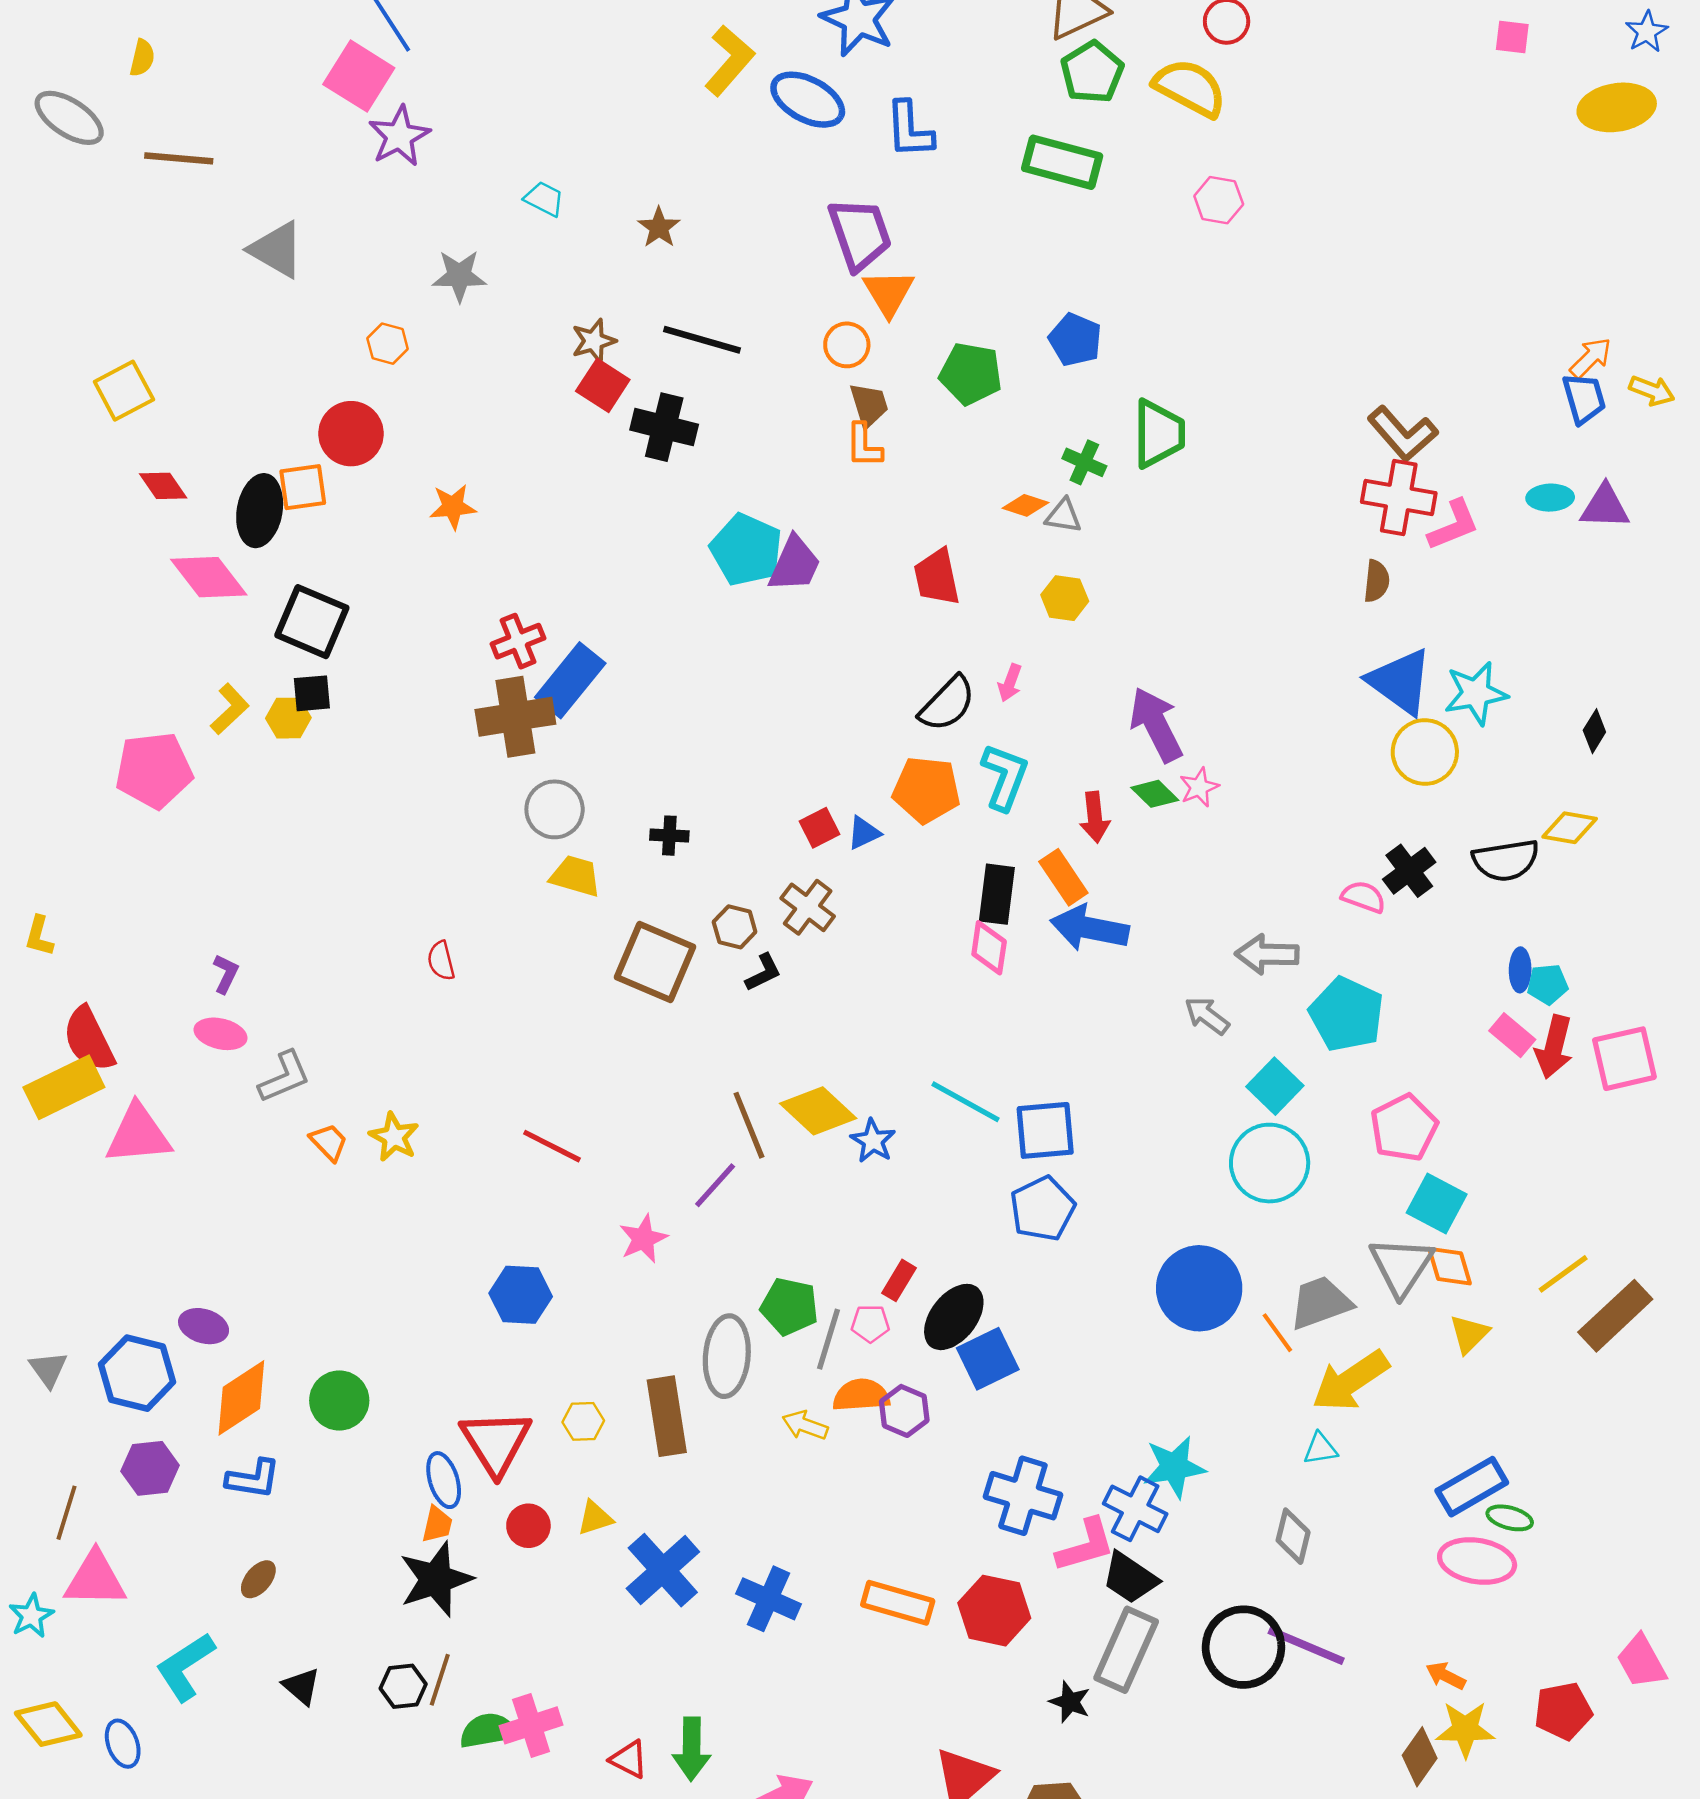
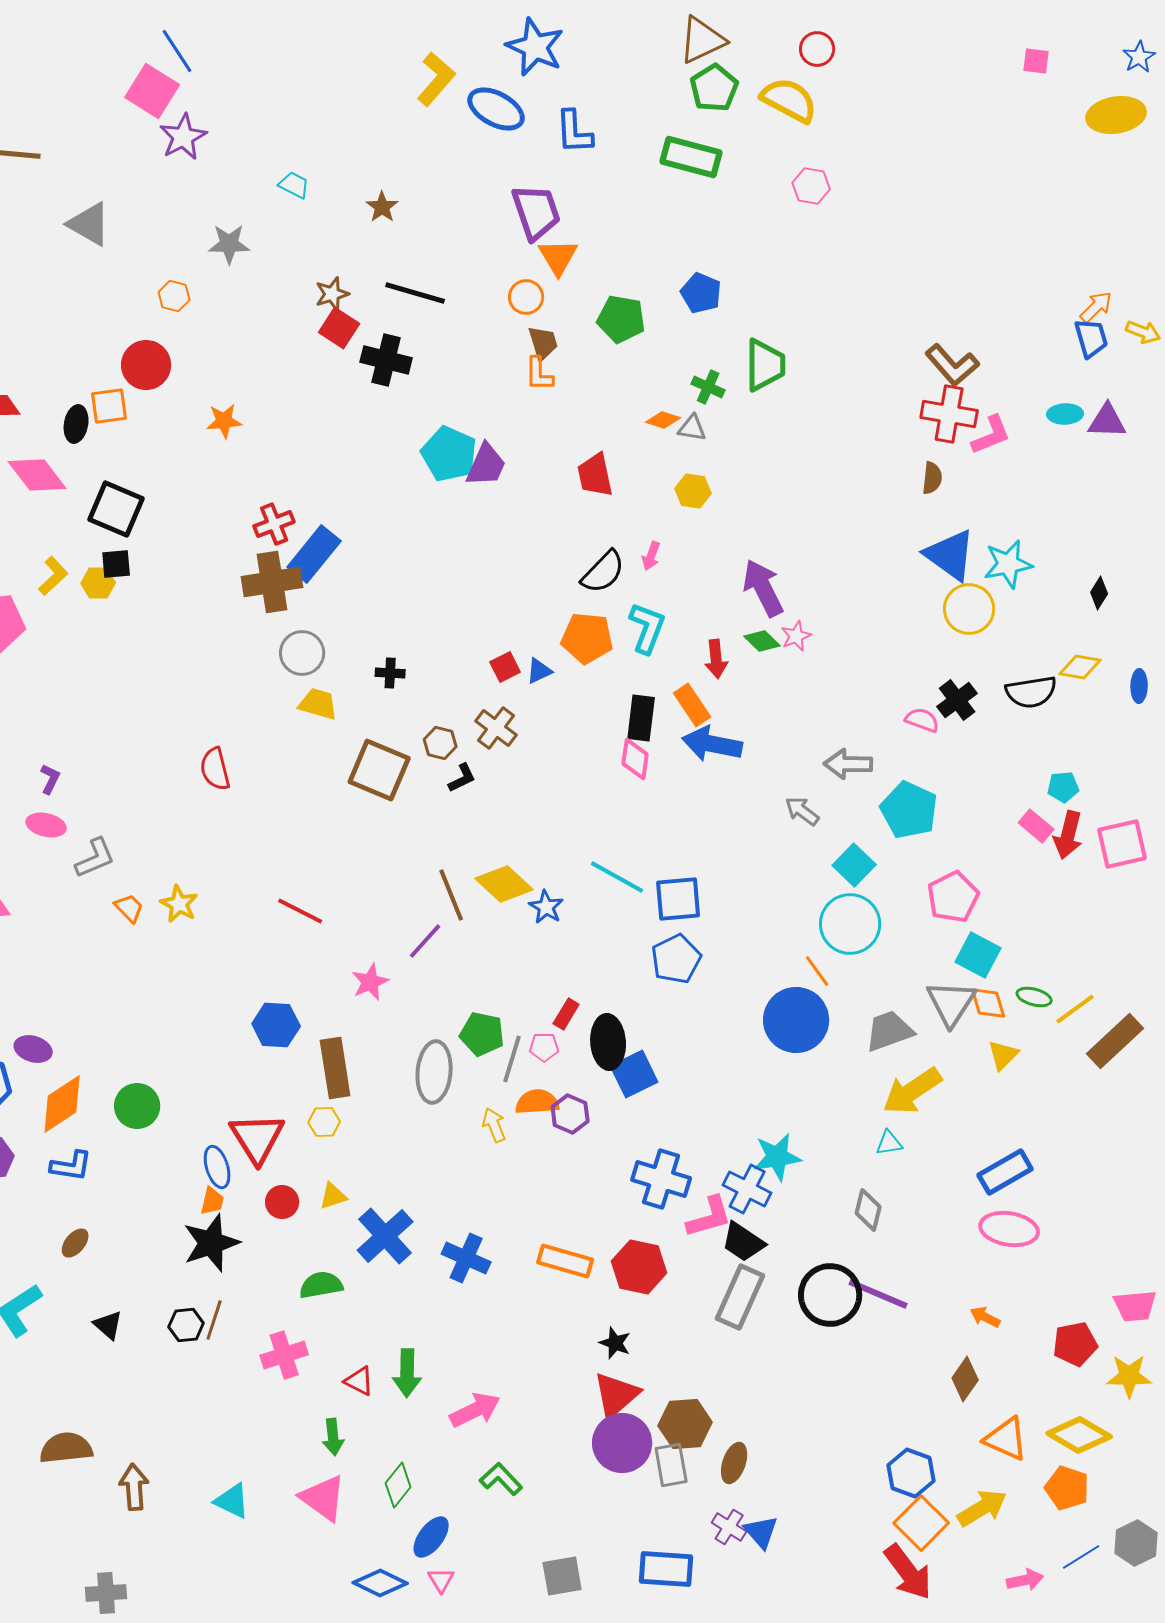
black ellipse: (260, 511) -> (76, 424), size x0.7
red semicircle: (441, 961) -> (215, 769), size x1.4
blue ellipse: (1520, 970) -> (1139, 686), moved
black ellipse: (954, 1317) -> (608, 1042), turned -42
orange line: (1277, 1333) -> (817, 971), moved
brown rectangle: (667, 1416) -> (335, 1068), moved
yellow arrow: (805, 1425) -> (494, 1125), turned 48
green ellipse: (1510, 1518) -> (1034, 997), moved
pink trapezoid: (1641, 1661) -> (1135, 1306), turned -66
black star: (1070, 1702) -> (615, 1343), moved
yellow star: (1465, 1729) -> (1129, 1376), moved
green semicircle: (488, 1731) -> (321, 1285), moved

